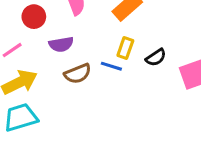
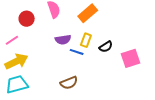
purple semicircle: (61, 44) -> (63, 40), moved
brown semicircle: (78, 74) -> (69, 83), moved

